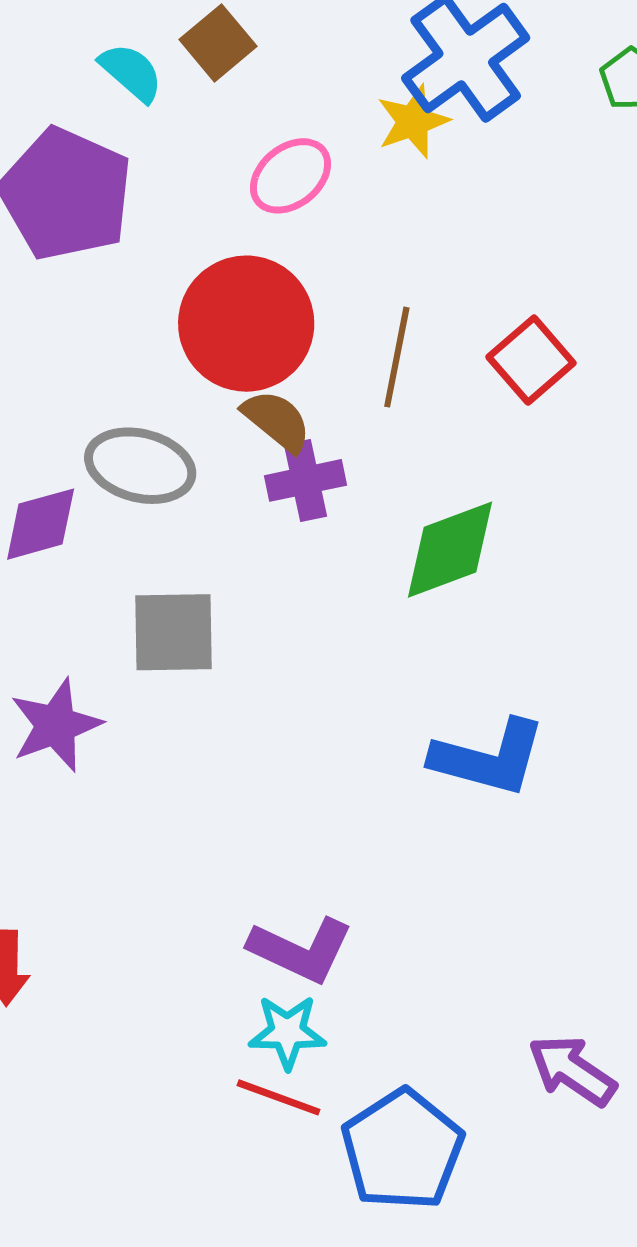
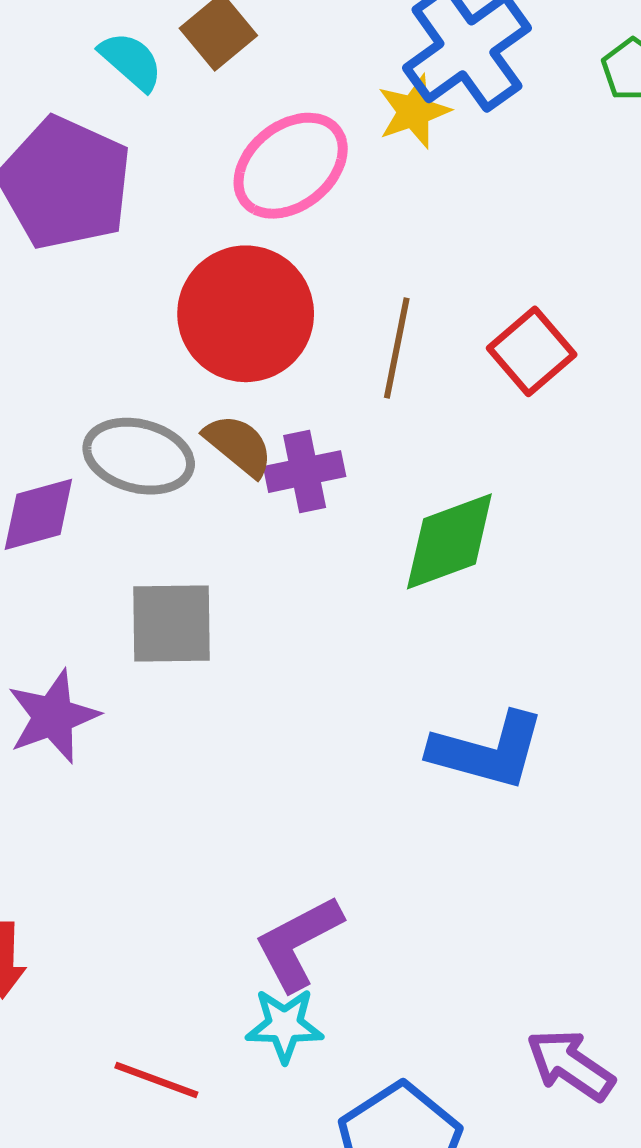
pink ellipse: (291, 176) -> (291, 166), size x1.4
brown semicircle: (277, 421) -> (238, 445), moved
purple L-shape: (301, 950) -> (298, 943), turned 127
red line: (279, 1097) -> (156, 1080), moved

